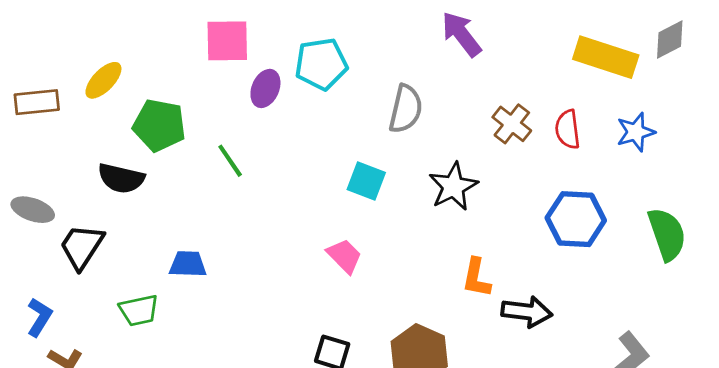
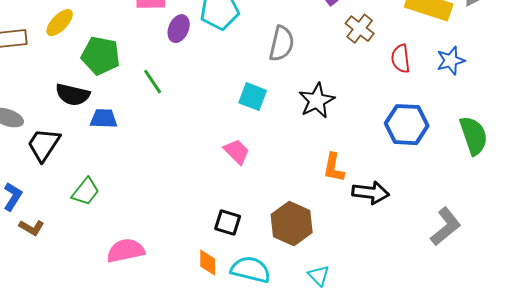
brown cross: (512, 124) -> (360, 29), moved
blue trapezoid: (188, 264) -> (104, 119), moved
green trapezoid: (139, 310) -> (86, 192), turned -40

